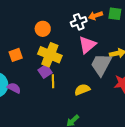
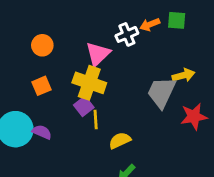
orange circle: (43, 29) -> (42, 45), moved
pink triangle: (87, 45) -> (98, 54), moved
yellow semicircle: (82, 90) -> (120, 140), moved

